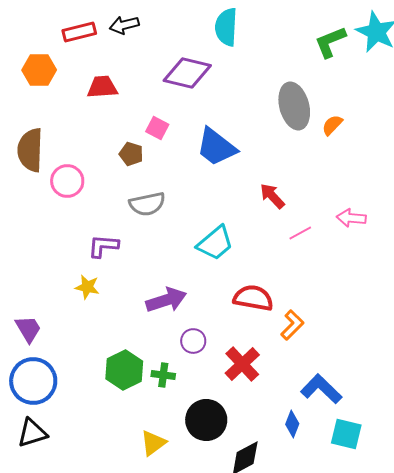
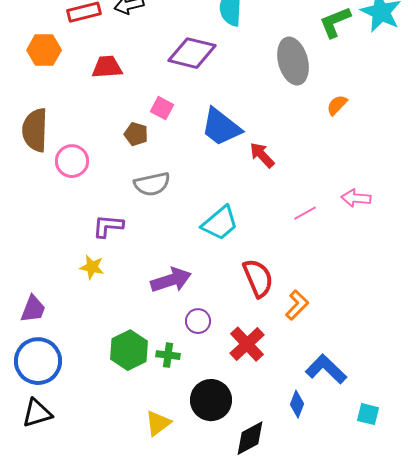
gray ellipse: (294, 106) -> (293, 61), moved
red arrow: (272, 196) -> (262, 155), moved
red semicircle: (253, 298) -> (258, 278), turned 57
purple trapezoid: (28, 329) -> (33, 309), turned 52
cyan square: (346, 434) -> (368, 414), moved, size x0.7

